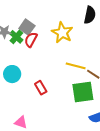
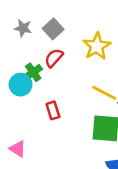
green cross: (16, 37) -> (33, 72), moved
red semicircle: (31, 40) -> (54, 58), moved

